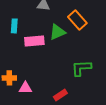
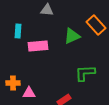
orange rectangle: (77, 20) -> (96, 25), moved
green triangle: (57, 32) -> (72, 36), moved

